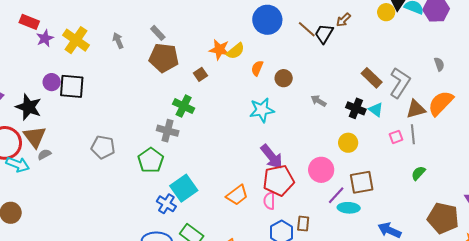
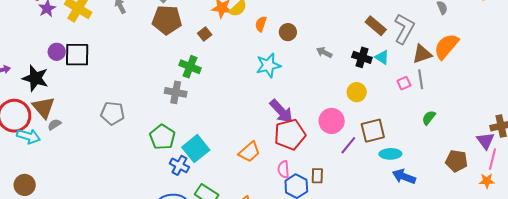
green pentagon: (151, 160) -> (162, 137), moved
pink semicircle: (269, 201) -> (283, 169), moved
cyan ellipse: (349, 208) -> (390, 154), moved
brown pentagon: (443, 218) -> (457, 161), size x0.7

